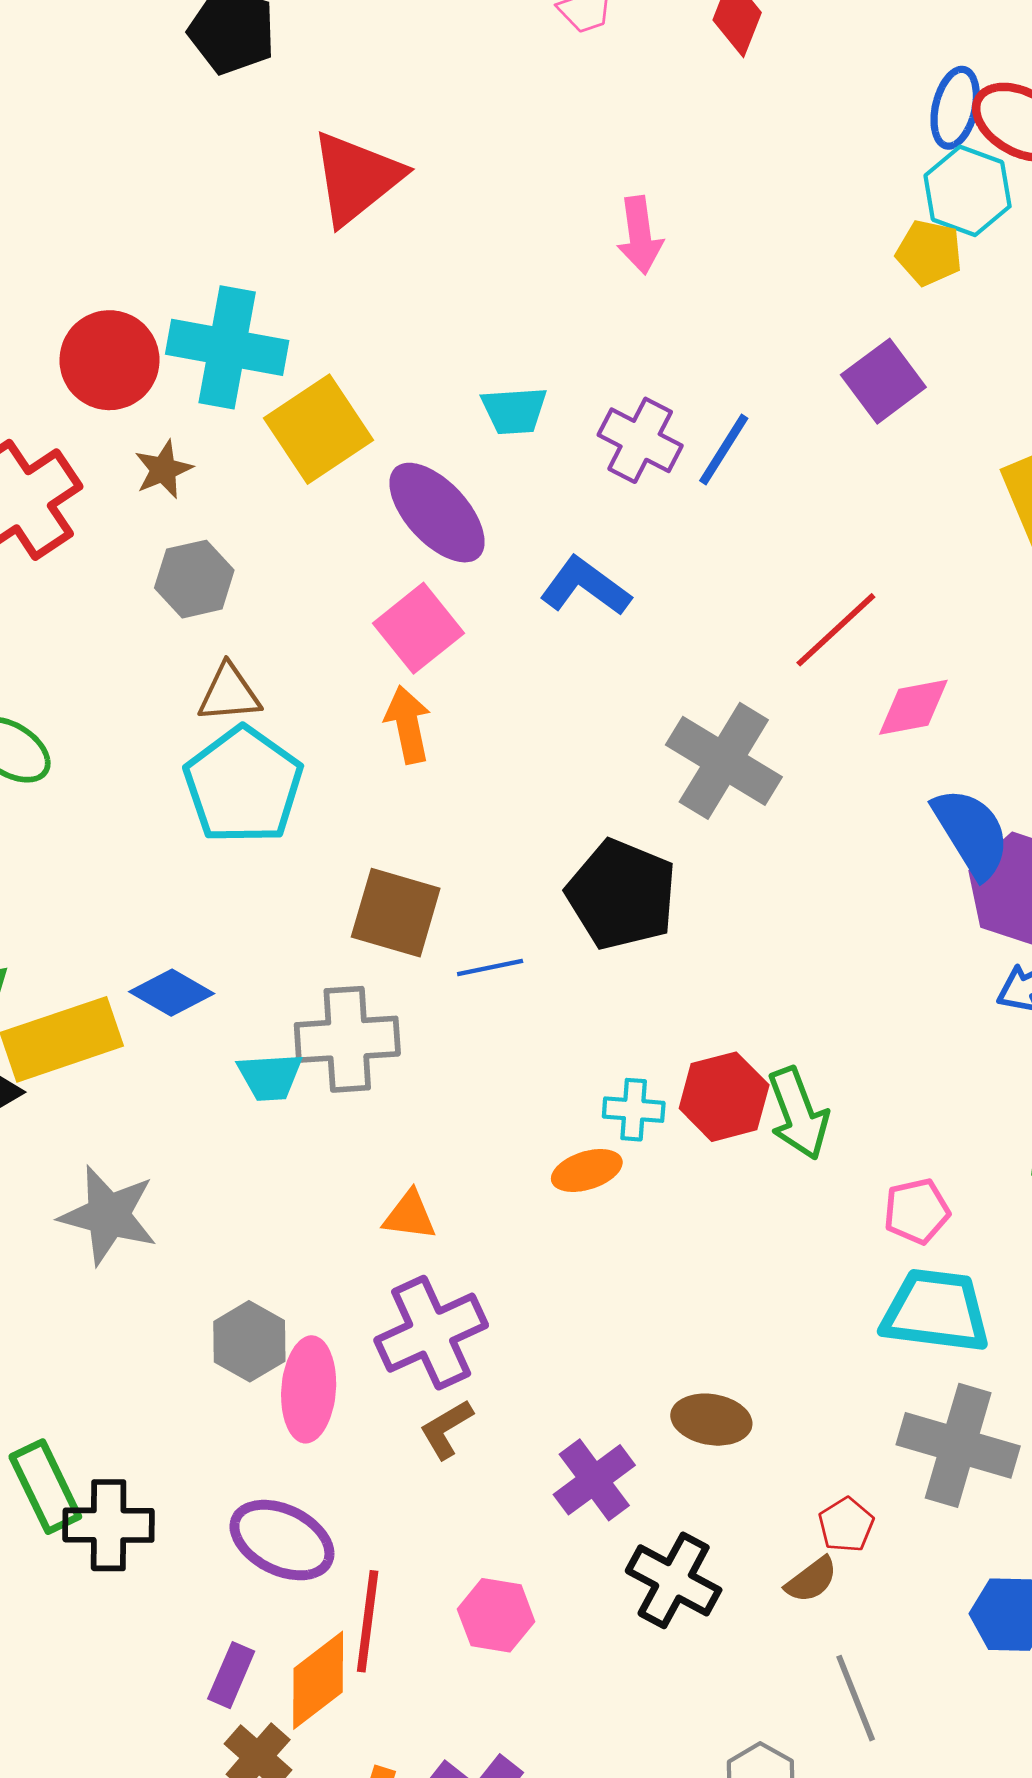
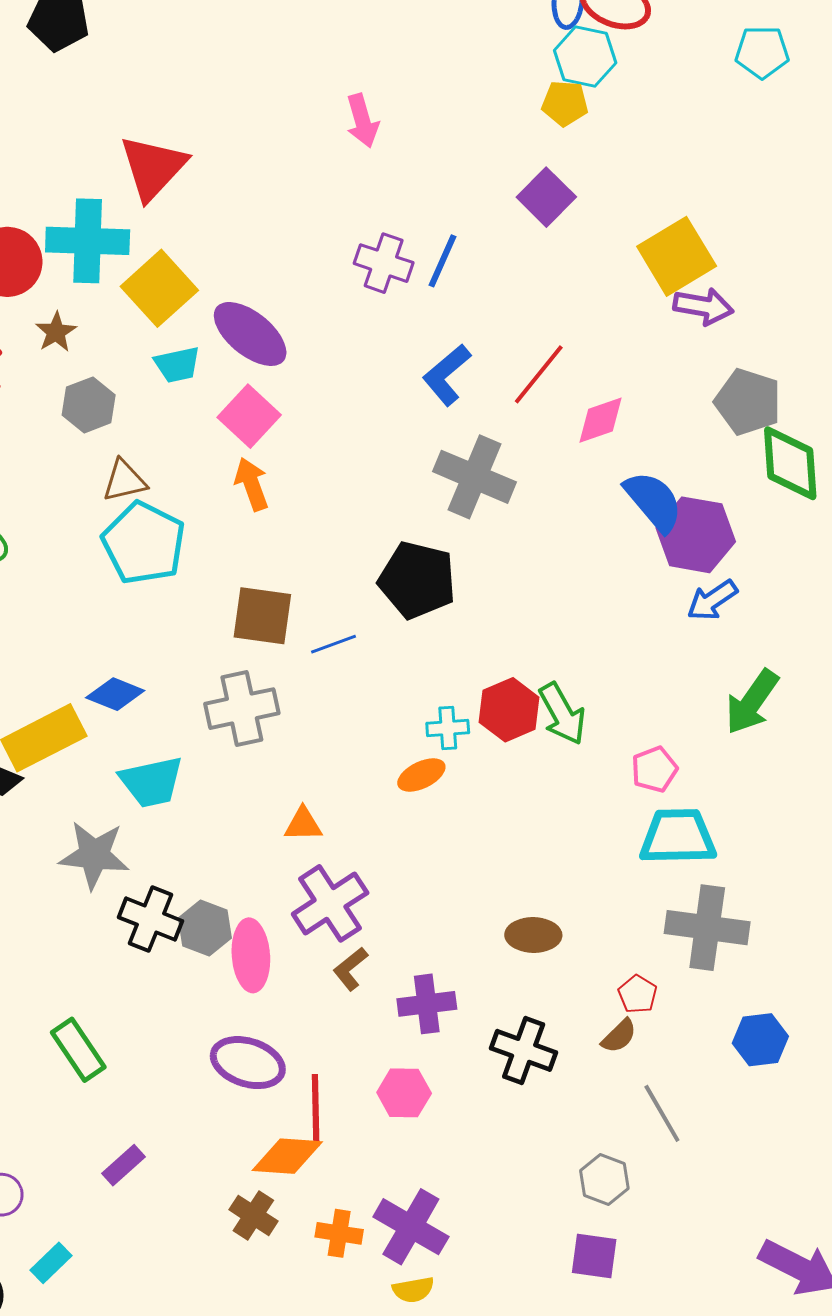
red triangle: (356, 178) -> (153, 167), moved
cyan trapezoid: (514, 411) -> (177, 365), moved
blue L-shape: (585, 586) -> (447, 375), moved, turned -68
cyan trapezoid: (270, 1077) -> (151, 782), moved, size x1.4
purple cross: (594, 1480) -> (427, 1004), moved, turned 38
black cross: (109, 1525) -> (150, 919), moved, turned 30
purple rectangle: (231, 1675) -> (123, 1165), moved, turned 33
orange diamond: (318, 1680) -> (287, 1156), turned 50

